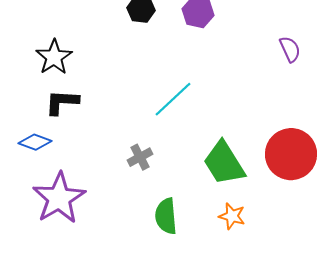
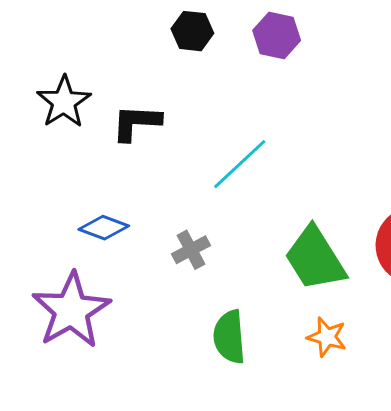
black L-shape: (62, 102) -> (136, 123), moved
blue diamond: (35, 142) -> (104, 228), moved

